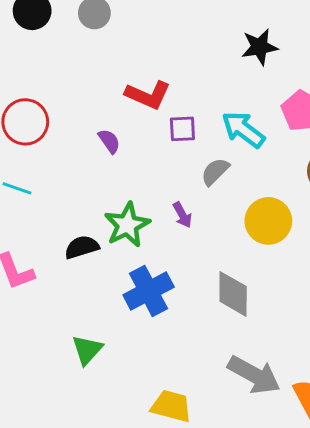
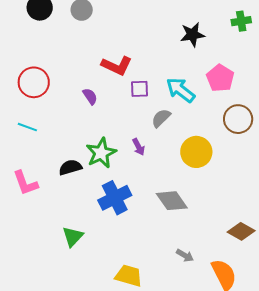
gray diamond: (233, 294) -> (172, 201), turned -36
gray arrow: (254, 375) -> (185, 255), size x0.5

